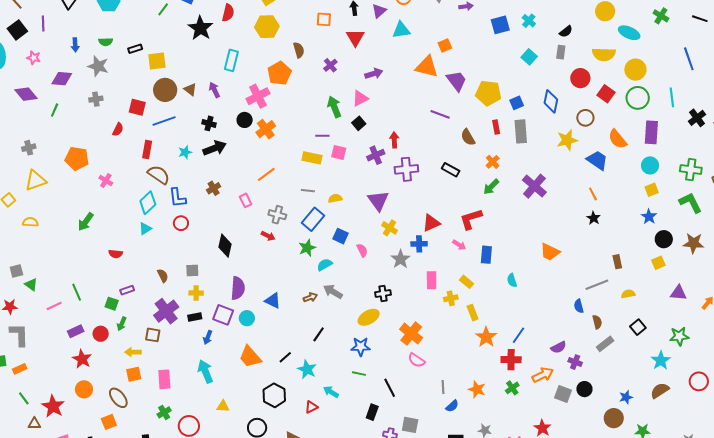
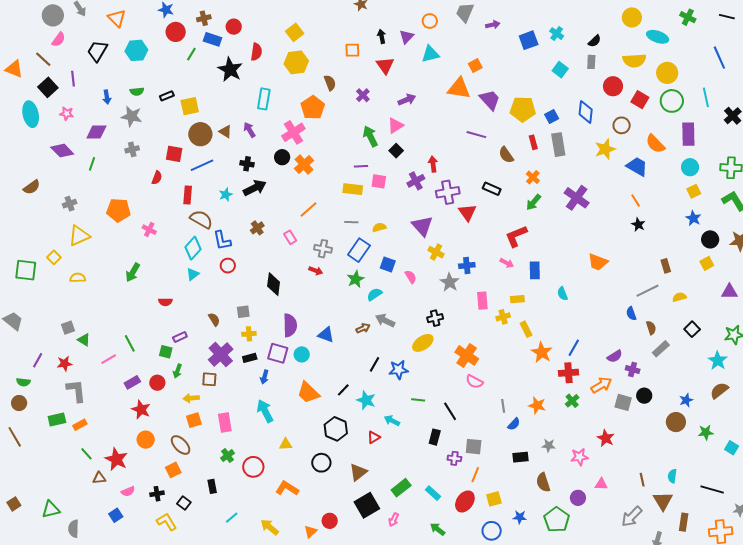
red triangle: (431, 223) -> (467, 212), moved, turned -36
yellow rectangle: (467, 282) -> (517, 299), turned -40
blue star: (361, 347) -> (399, 370), moved

